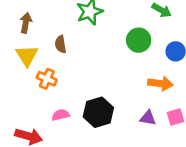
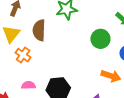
brown semicircle: (61, 44) -> (39, 30), size x1.5

